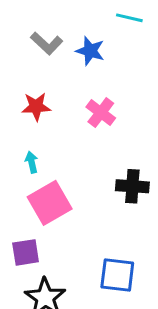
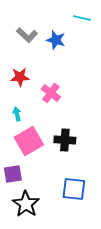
pink cross: (101, 113) -> (51, 93), moved
black cross: (132, 186) -> (65, 140), moved

